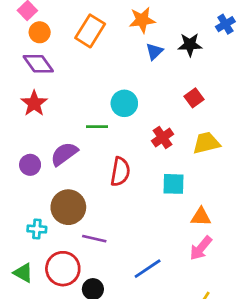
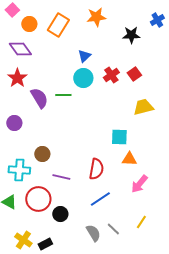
orange circle: (40, 32) -> (29, 24), moved
blue triangle: (154, 51) -> (84, 56), moved
red cross: (163, 138) -> (111, 75), moved
purple semicircle: (64, 154) -> (39, 98), moved, turned 95
red semicircle: (120, 172) -> (96, 169), moved
brown circle: (68, 207) -> (42, 154), size x0.6
orange triangle: (201, 217) -> (129, 159), moved
cyan cross: (37, 229) -> (19, 170), size x1.5

